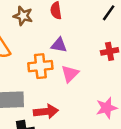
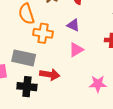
orange cross: (40, 66) -> (43, 33), moved

